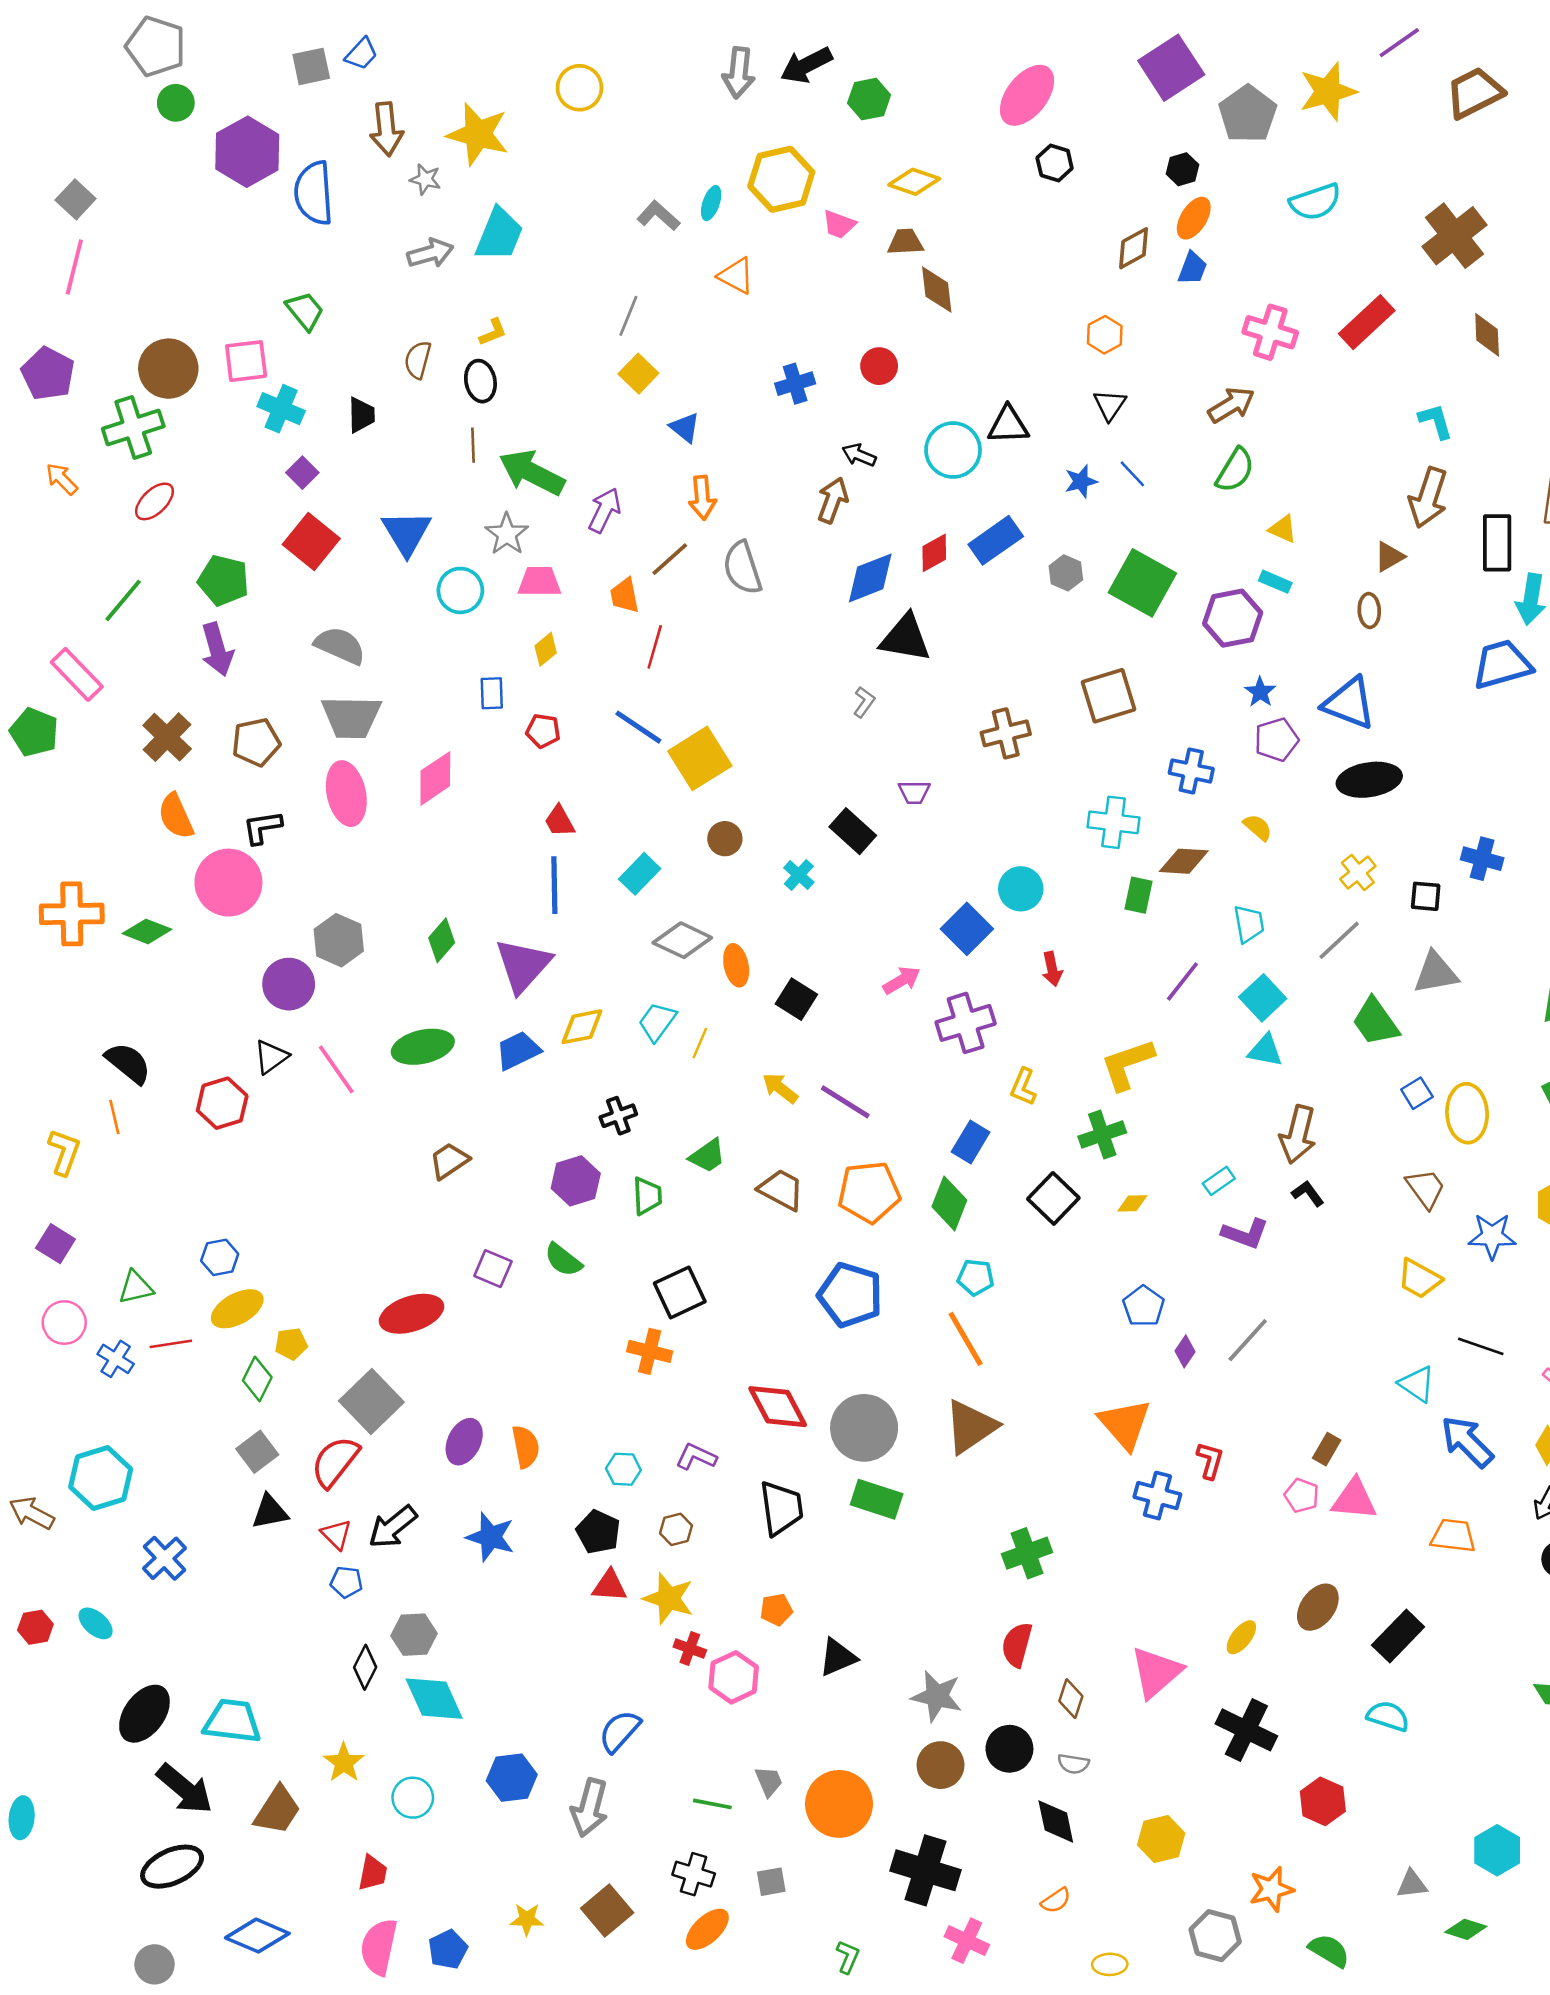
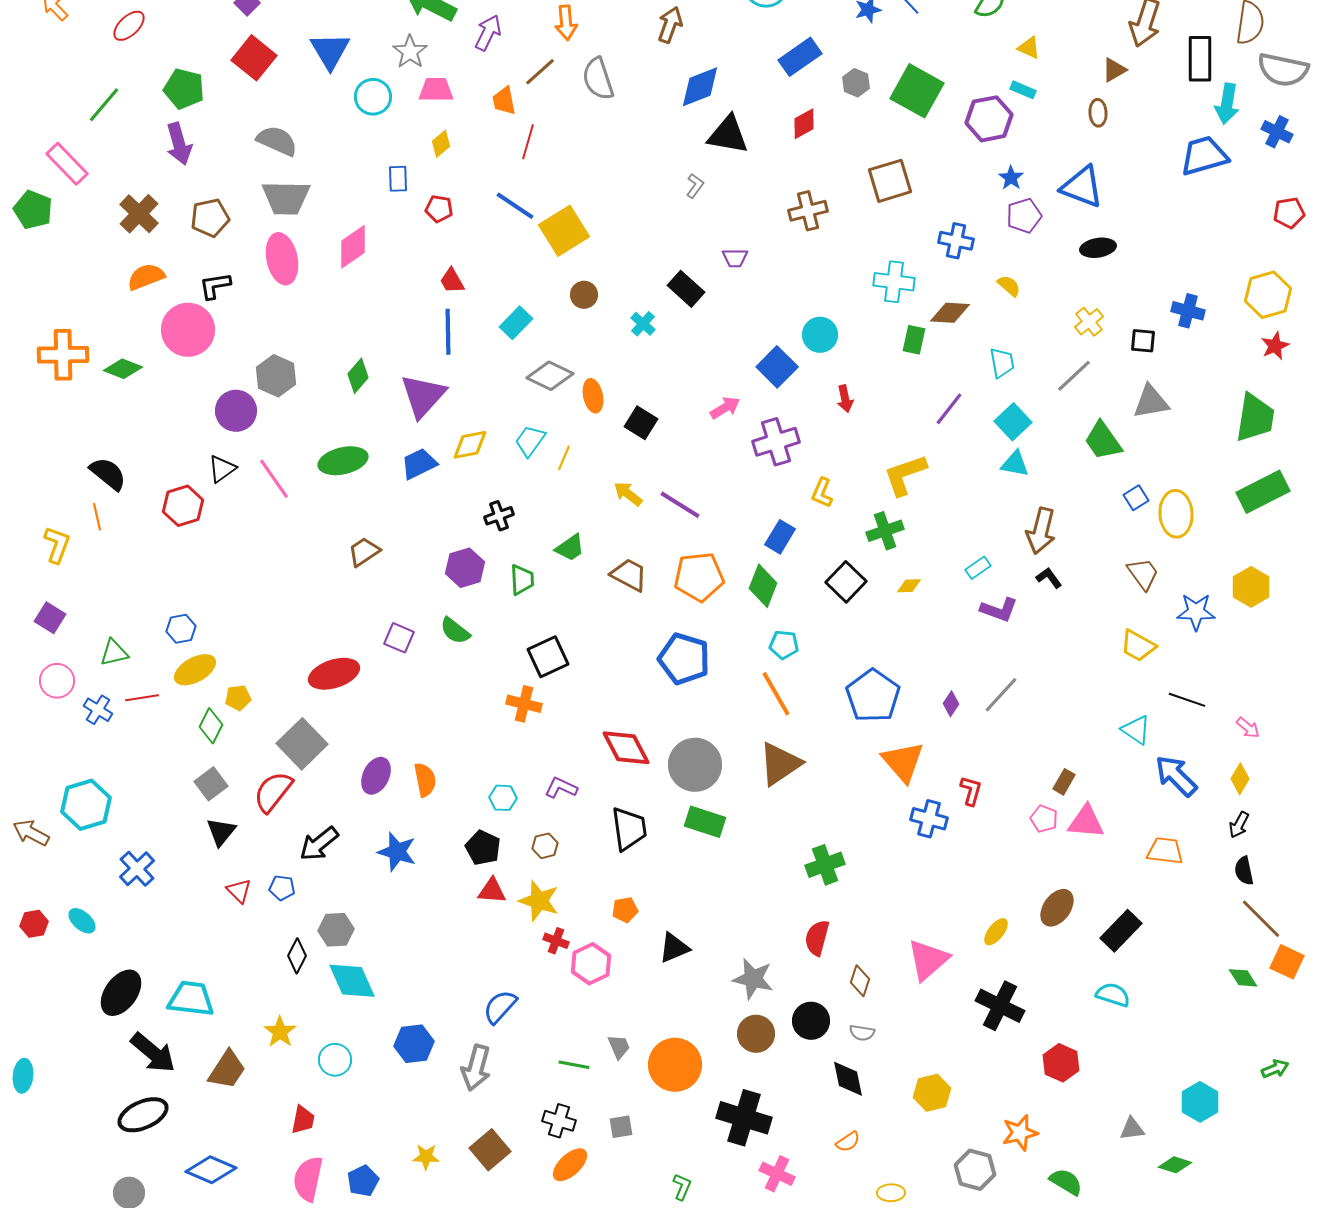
red diamond: (934, 553) -> (804, 124), moved
black ellipse: (1369, 780) -> (1098, 248), size x0.7
orange semicircle: (176, 816) -> (146, 277), turned 93
blue pentagon: (1144, 1306) -> (873, 696), moved, size x1.6
black triangle: (270, 1512) -> (221, 832), turned -40
red triangle: (336, 1534) -> (239, 891), moved

